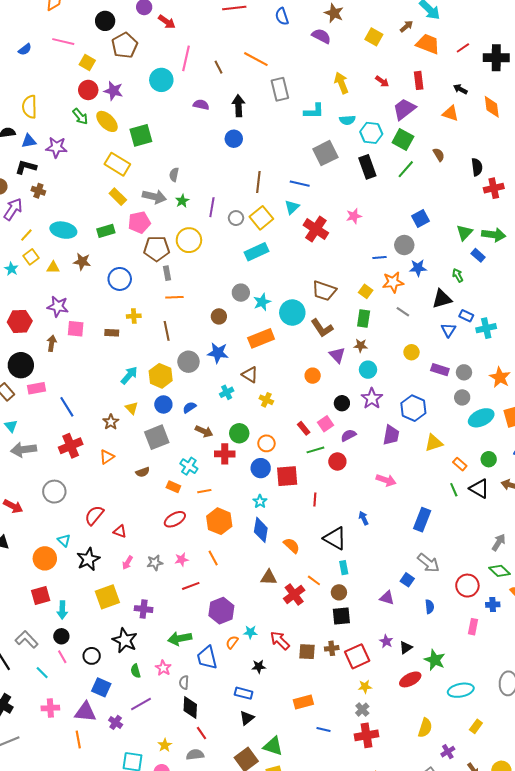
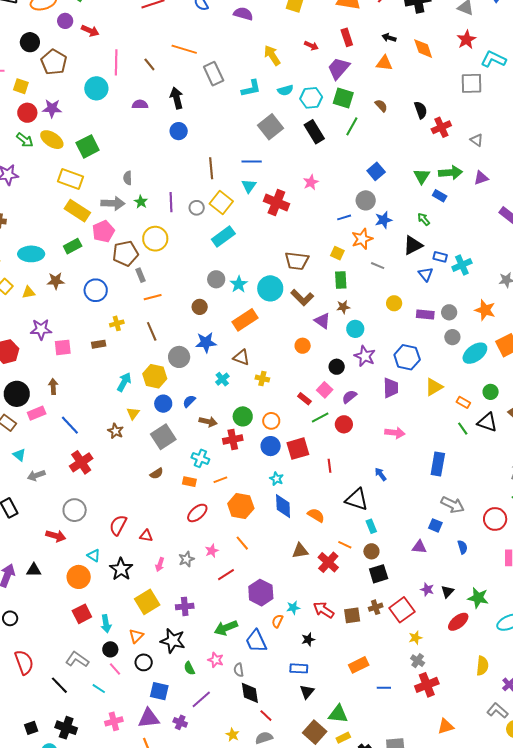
yellow rectangle: (118, 197) -> (77, 211), size x1.4
brown arrow: (52, 343) -> (53, 386), moved
yellow triangle: (132, 408) -> (133, 413), turned 32
gray arrow: (24, 450) -> (36, 475), size x0.7
orange triangle: (107, 457) -> (136, 636), moved
red arrow: (13, 506) -> (56, 536), moved

